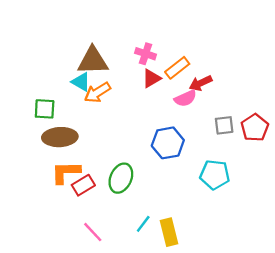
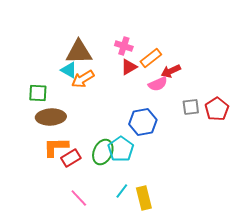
cyan pentagon: (215, 175) -> (121, 149), moved, turned 30

